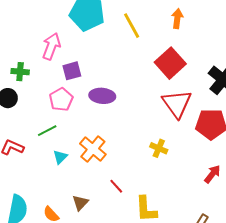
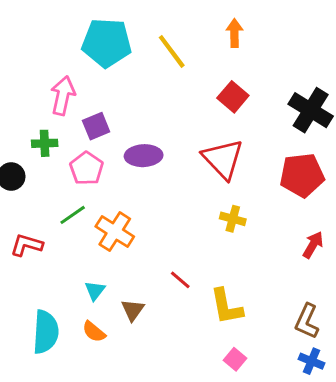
red square: (170, 63) -> (233, 97), size x0.7
green cross: (20, 72) -> (45, 143), moved
red triangle: (177, 104) -> (223, 159), moved
orange cross: (93, 149) -> (115, 232), moved
cyan triangle: (60, 157) -> (95, 291), moved

